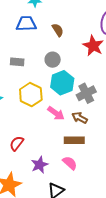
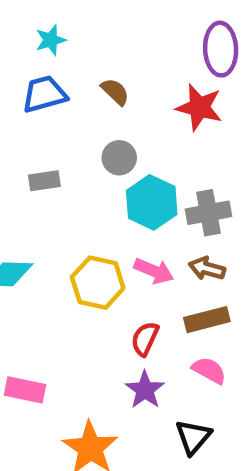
gray cross: (86, 93) -> (209, 213), turned 30
yellow hexagon: (31, 95) -> (98, 283), moved
red semicircle: (17, 143) -> (145, 339), moved

